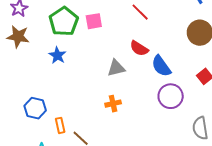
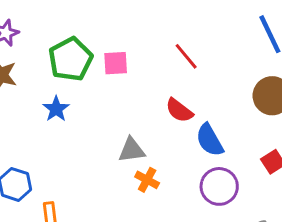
gray triangle: (116, 68) -> (132, 150), moved
orange cross: (113, 104) -> (147, 180), moved, turned 35

